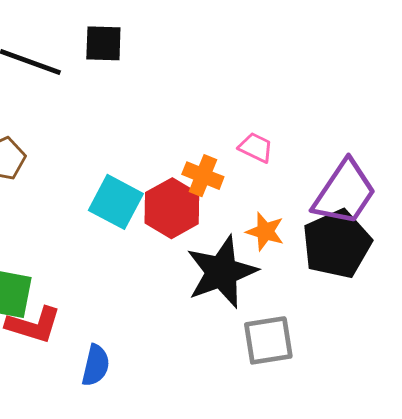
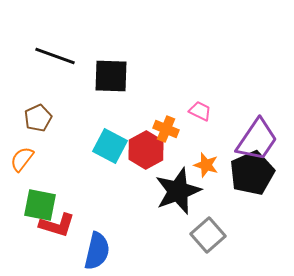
black square: (103, 43) -> (111, 76), moved, size x1.4
gray square: (268, 340) -> (208, 235), turned -32
blue semicircle: (96, 365) -> (97, 251), size x1.4

